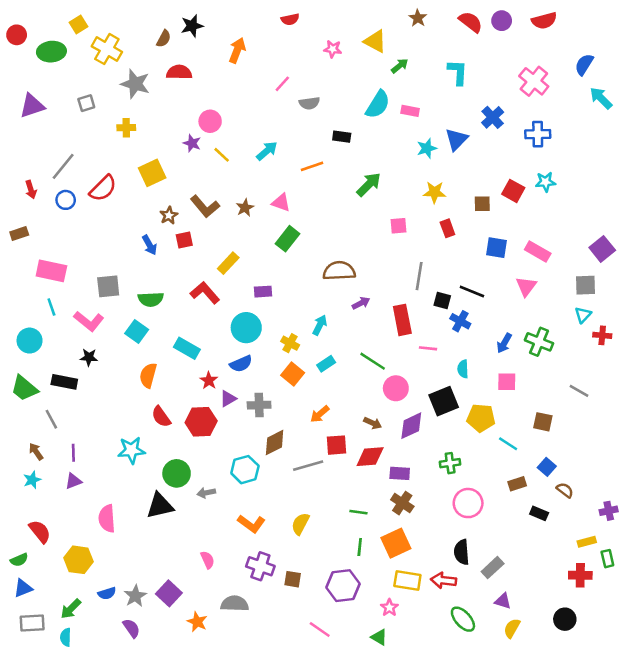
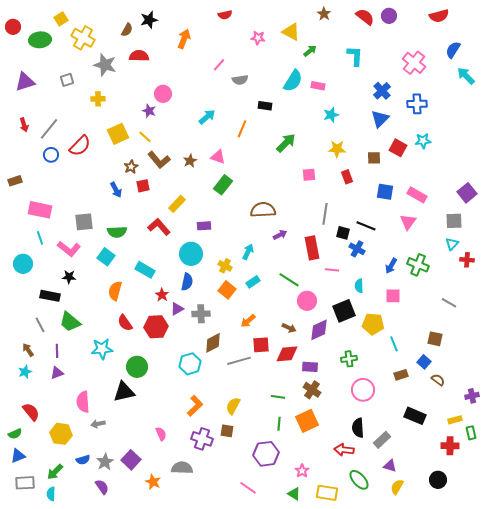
red semicircle: (544, 21) -> (439, 16), moved
blue triangle: (456, 139) -> (380, 119), moved
yellow line: (222, 155) -> (145, 137), moved
orange line: (312, 166) -> (242, 129), turned -48
red arrow: (31, 190) -> (24, 125), moved
blue semicircle: (241, 364) -> (187, 282), turned -54
green trapezoid: (24, 388) -> (70, 322), moved
brown square: (543, 422) -> (435, 339), moved
cyan line: (508, 444) -> (394, 344), turned 35
gray arrow: (206, 493) -> (98, 424), moved
black rectangle: (539, 513) -> (415, 416), moved, size x1.5
orange L-shape: (251, 524) -> (195, 406), turned -80
brown square: (293, 579) -> (227, 431), moved
yellow rectangle: (407, 580) -> (327, 493), moved

